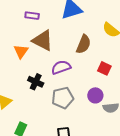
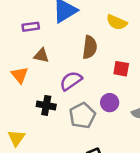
purple rectangle: (32, 16) -> (31, 27), moved
brown triangle: (43, 40) -> (41, 55), size x0.6
purple circle: (95, 95) -> (110, 103), moved

